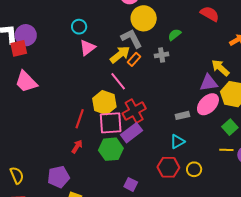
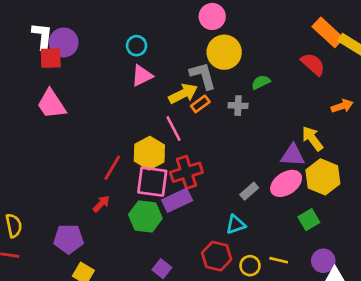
gray rectangle: (182, 115) -> (249, 191), turned -40
yellow line: (226, 150) -> (279, 260), moved

